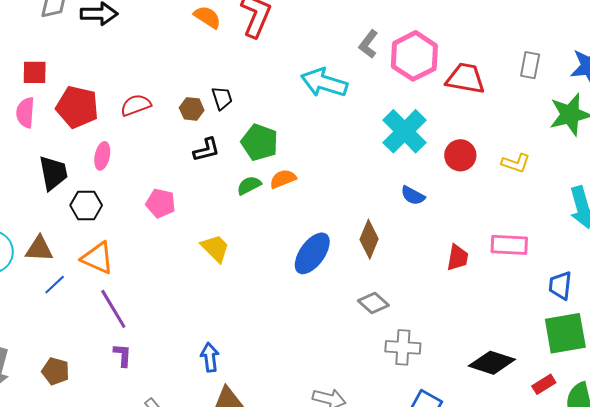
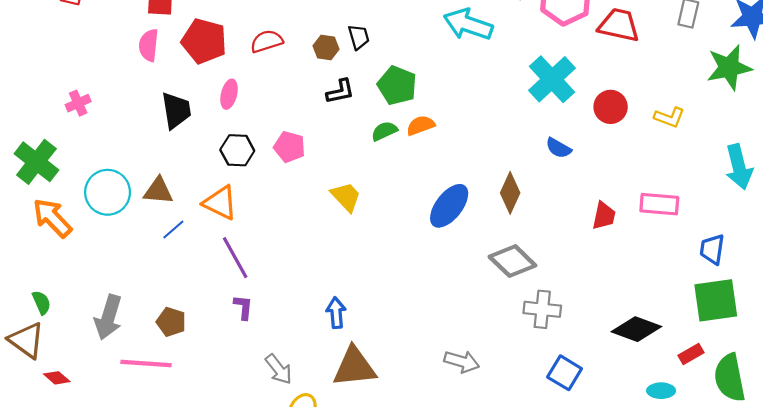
black hexagon: (86, 205) -> (237, 150), moved
gray diamond: (373, 303) -> (512, 261), size x1.4

